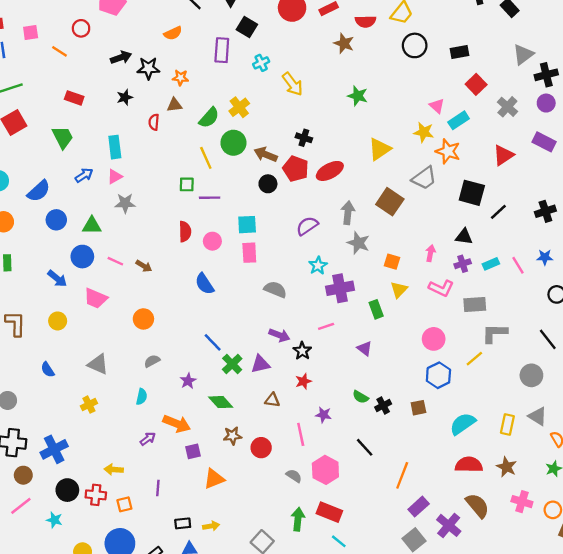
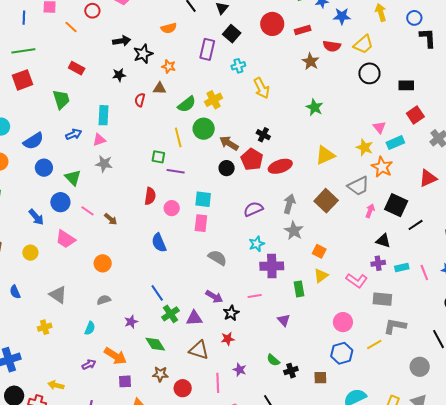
black star: (148, 68) -> (143, 54), turned -30
green triangle: (92, 226) -> (73, 178), turned 36
pink arrow: (430, 253) -> (370, 211), moved
brown triangle: (272, 400) -> (199, 350), size x1.5

